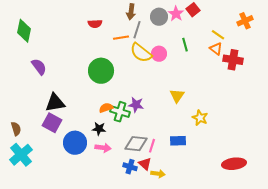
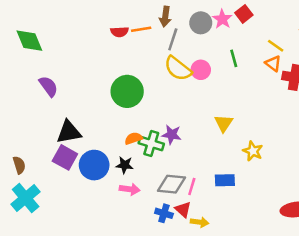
green diamond: (24, 31) -> (29, 41), turned -35
orange line: (121, 38) -> (141, 29), moved
blue circle: (75, 143) -> (94, 165), moved

